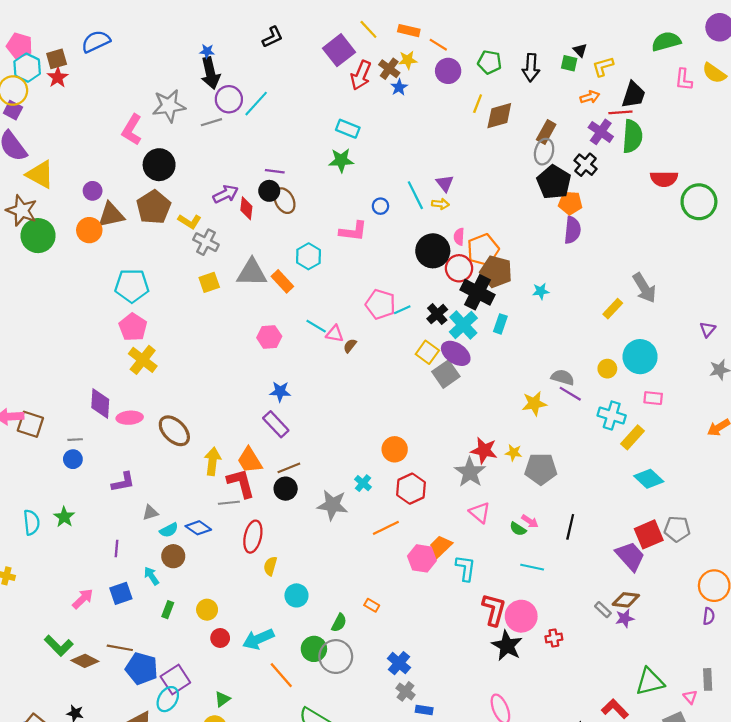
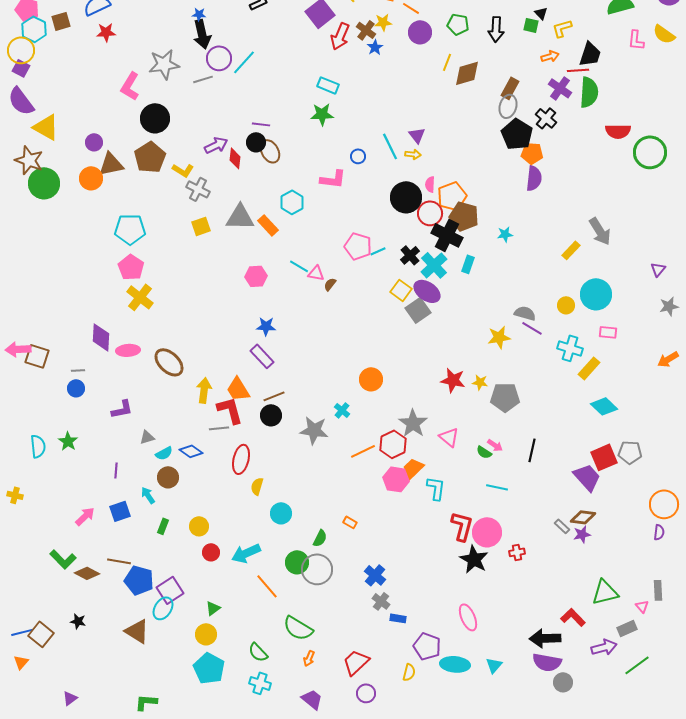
red star: (58, 77) -> (106, 32), moved, turned 30
gray star: (470, 472) -> (413, 423), moved
red hexagon: (411, 489) -> (393, 444), moved

